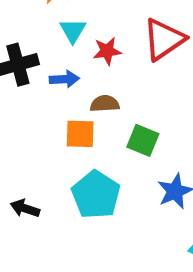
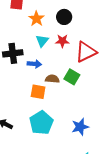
red star: (107, 51) -> (62, 41), moved
green square: (143, 140) -> (72, 77), moved

